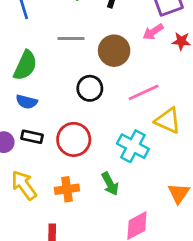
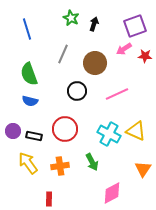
gray line: (71, 39) -> (63, 54), turned -66
green semicircle: (25, 65) -> (29, 74), turned 135
yellow triangle: (168, 121) -> (136, 131), moved
black rectangle: (32, 137) -> (34, 136), moved

